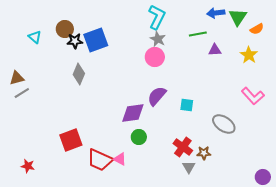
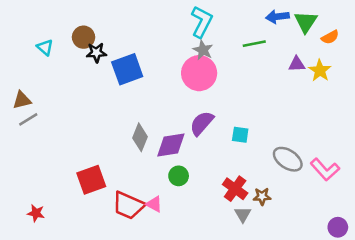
blue square: (96, 40) -> (127, 69), moved
purple triangle: (215, 50) -> (297, 64), moved
pink circle: (155, 57) -> (199, 73), size x1.4
gray diamond: (79, 74) -> (140, 137), moved
pink L-shape: (253, 96) -> (325, 169), moved

